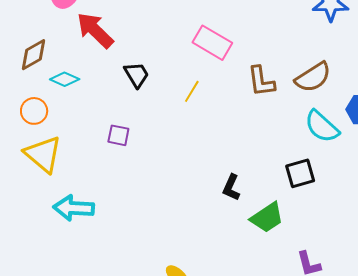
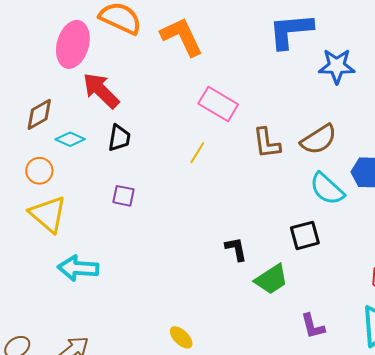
black trapezoid: (137, 75) -> (119, 138), moved, turned 40
black L-shape: (231, 187) -> (236, 249), turned 144

